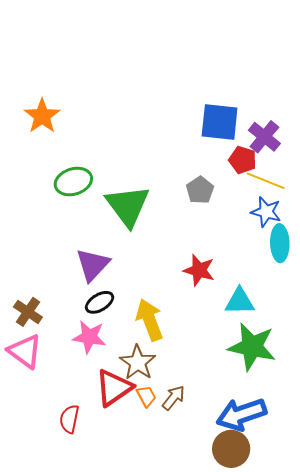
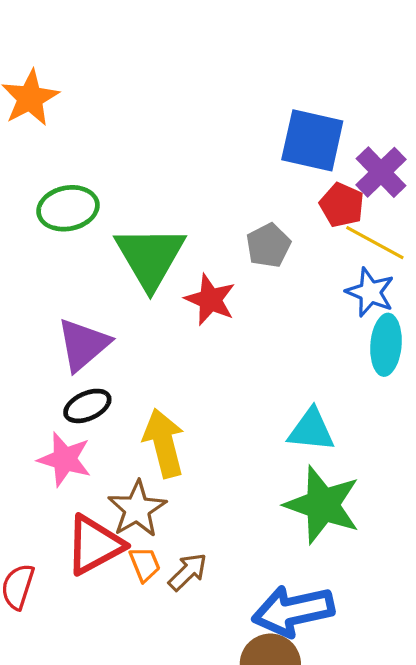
red star: (199, 270) -> (210, 300), moved

